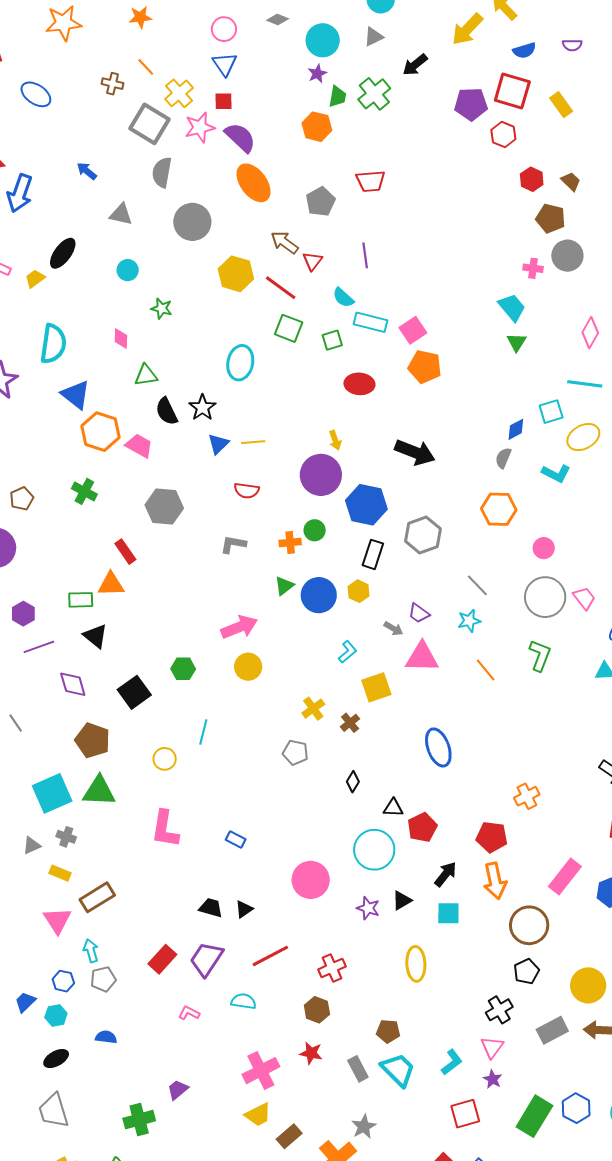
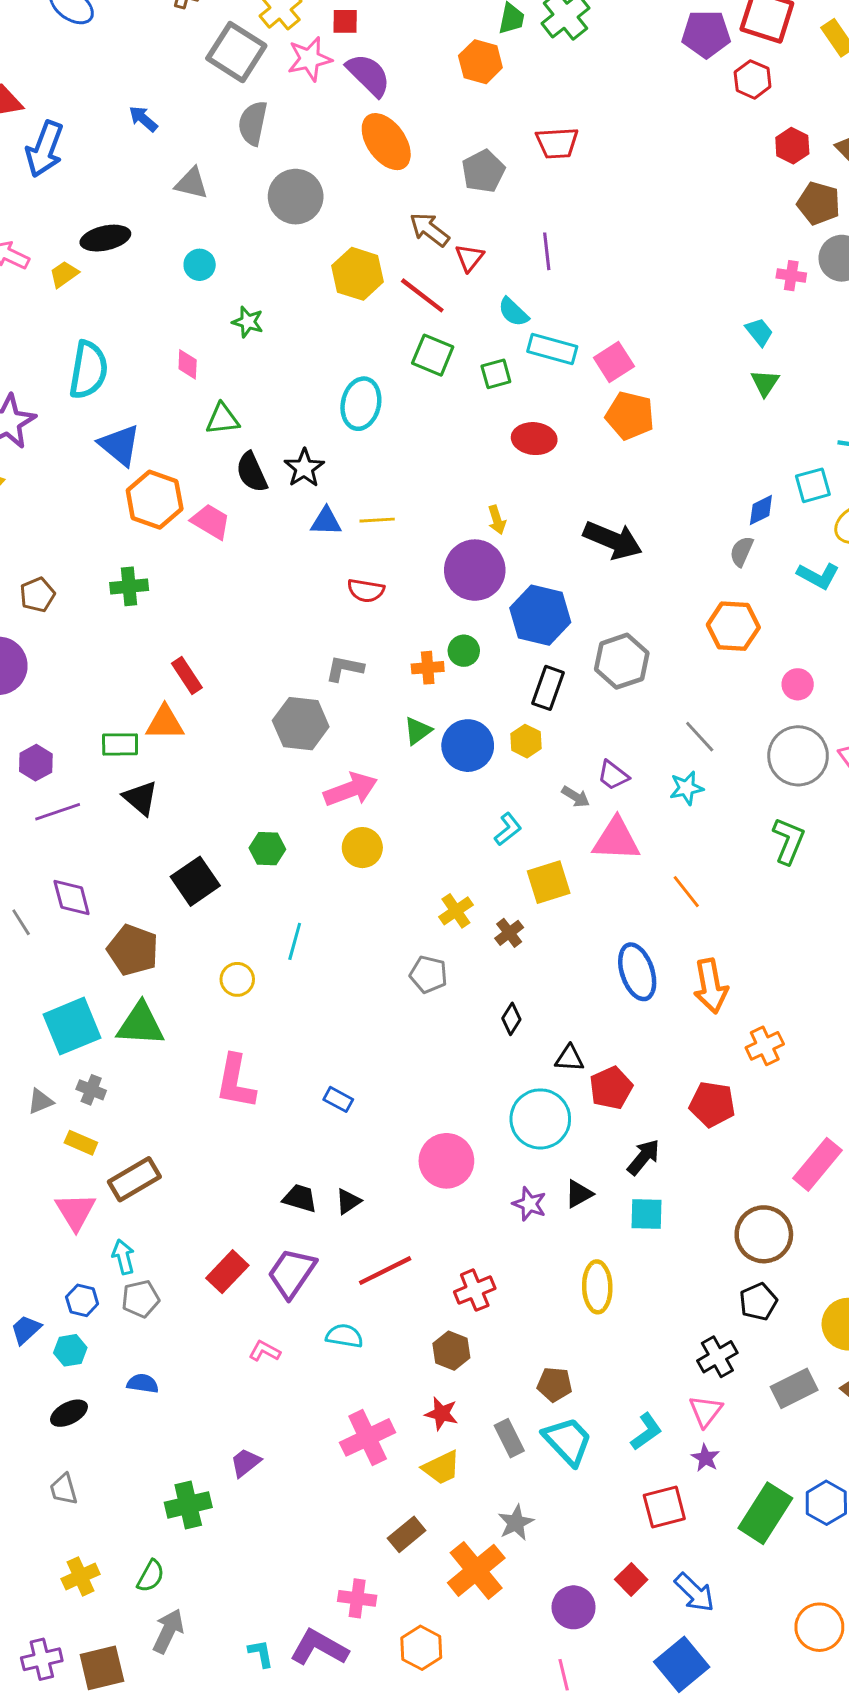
black ellipse: (63, 253) -> (105, 238), turned 40
cyan trapezoid: (512, 307) -> (759, 332), size x0.7
blue triangle: (218, 444) -> (326, 521), turned 45
green cross: (84, 491) -> (129, 586), turned -35
gray hexagon: (164, 507) -> (301, 724), moved
orange line: (486, 670) -> (686, 892), moved
purple diamond: (73, 684) -> (72, 898), moved
orange arrow: (495, 881) -> (711, 986), moved
gray trapezoid: (54, 1111) -> (64, 1489), size x0.6
yellow trapezoid: (258, 1115) -> (441, 1468), moved

